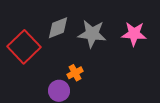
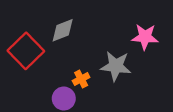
gray star: (92, 34) -> (116, 66), moved

